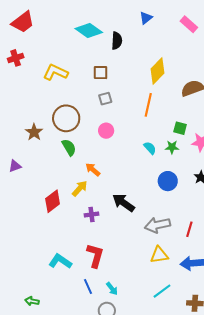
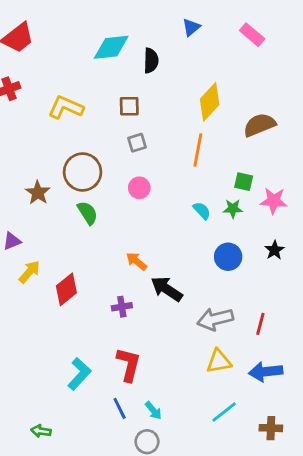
cyan diamond: (89, 31) -> (111, 47), turned -40
orange arrow: (93, 170) -> (136, 261), moved
yellow arrow: (80, 188) -> (29, 272), moved
cyan L-shape: (60, 261) -> (79, 374), turned 100

